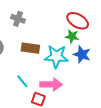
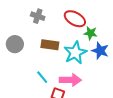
red ellipse: (78, 21) -> (75, 19), moved
cyan star: (56, 56) -> (75, 53), turned -30

